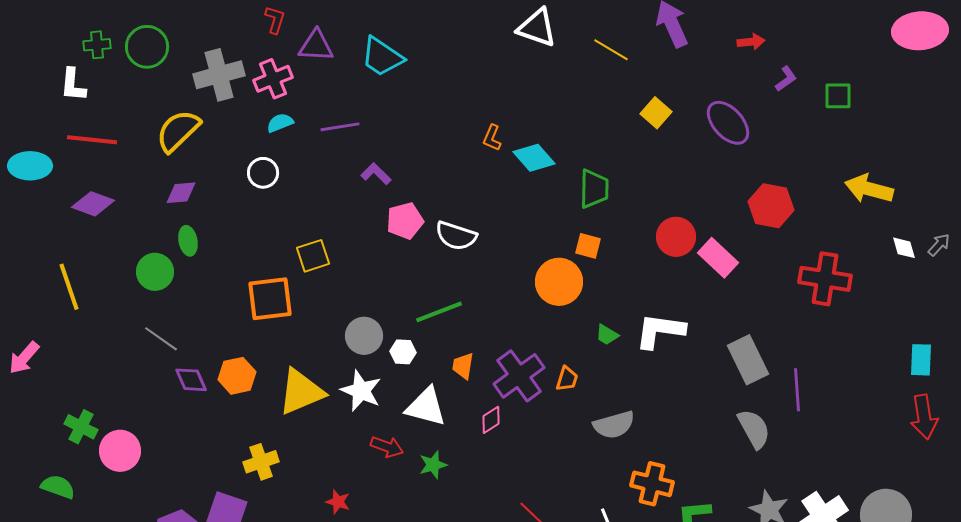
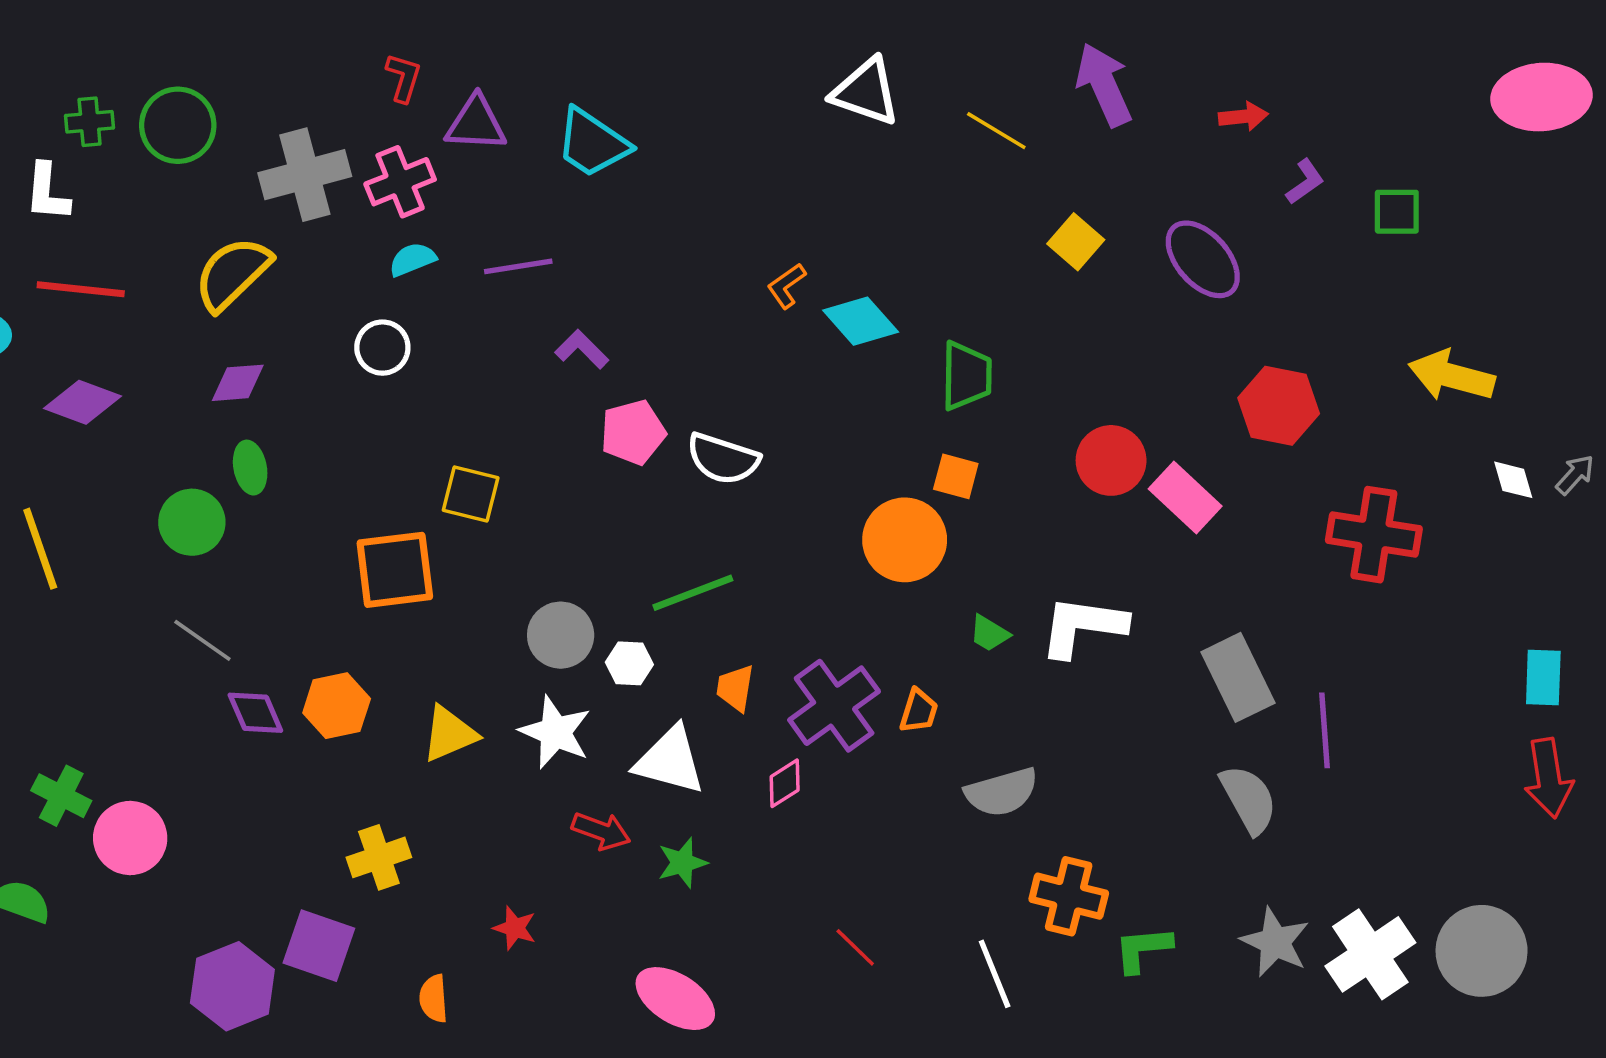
orange L-shape: (492, 138) -> (786, 286), turned 32
yellow square: (313, 256) -> (471, 494), turned 32
yellow triangle: (301, 392) -> (449, 734), size x0.7

